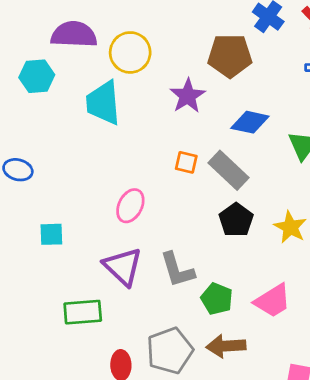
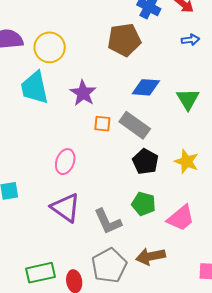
purple star: (188, 96) -> (83, 93), moved
gray L-shape: (177, 270) -> (108, 222), moved
green pentagon: (217, 299) -> (144, 204), moved
green rectangle: (83, 312) -> (40, 273), moved

